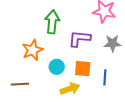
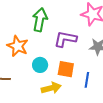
orange star: (33, 50) -> (18, 46), turned -30

